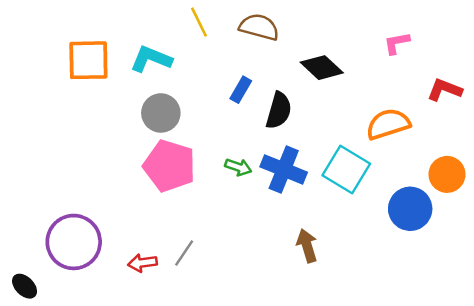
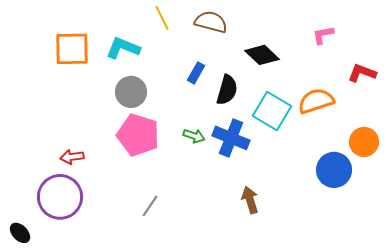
cyan square: (346, 169) -> (272, 111), moved
red arrow: (142, 263) -> (72, 157), moved

